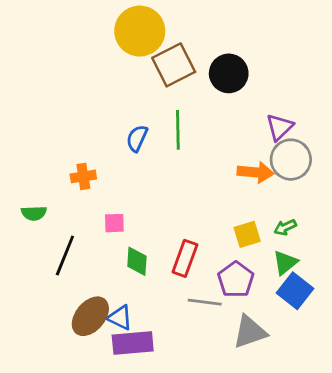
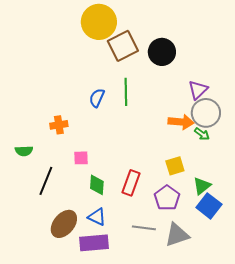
green arrow: (285, 227) -> (202, 134), moved, turned -119
gray line: (205, 302) -> (144, 228), moved
blue triangle: (120, 318) -> (97, 217), moved

